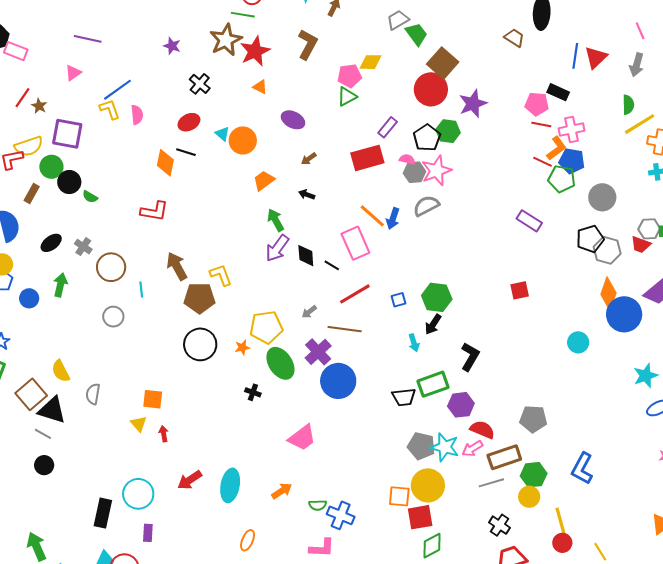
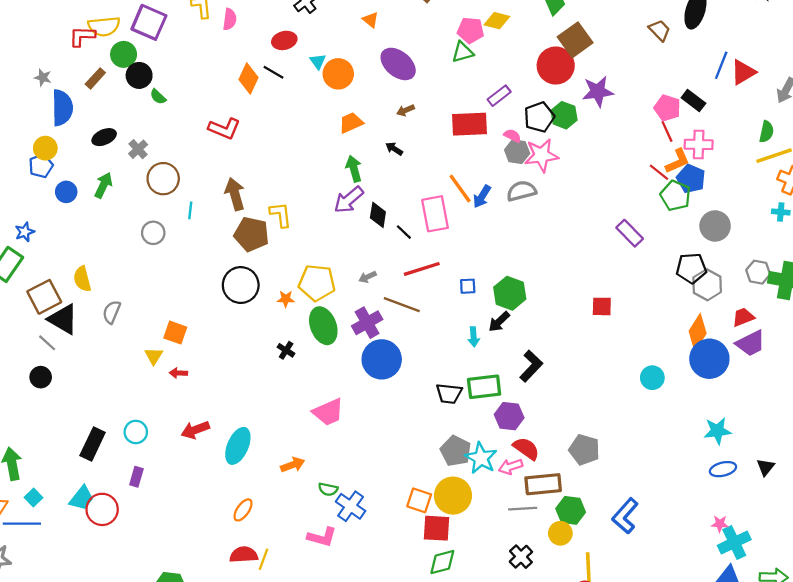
purple ellipse: (293, 120) -> (398, 64), size x1.4
red line: (541, 124) -> (667, 131), turned 42
red trapezoid: (641, 245) -> (743, 317), moved, turned 125
red arrow: (164, 434) -> (178, 373), turned -91
cyan circle: (138, 494) -> (136, 432), size x0.7

